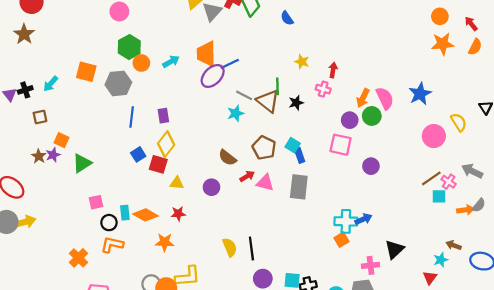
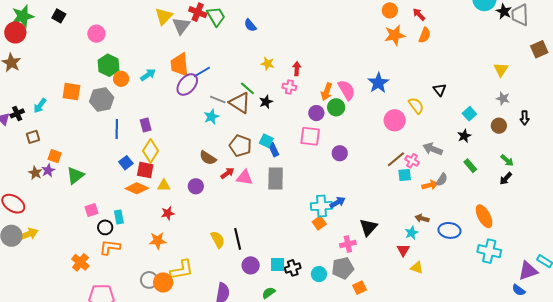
green line: (277, 86) -> (247, 88), turned -42
orange diamond: (145, 215) -> (137, 188), moved

